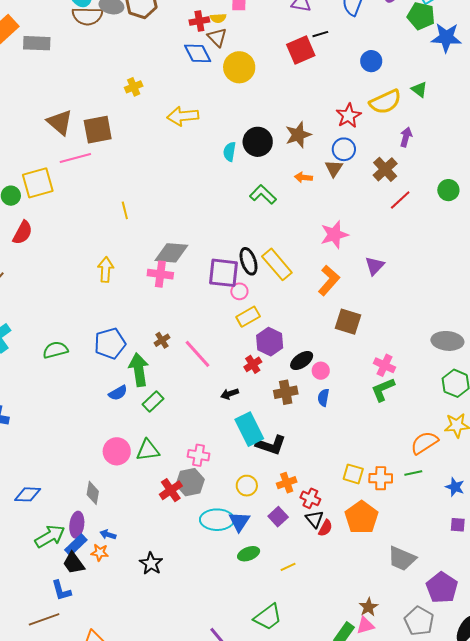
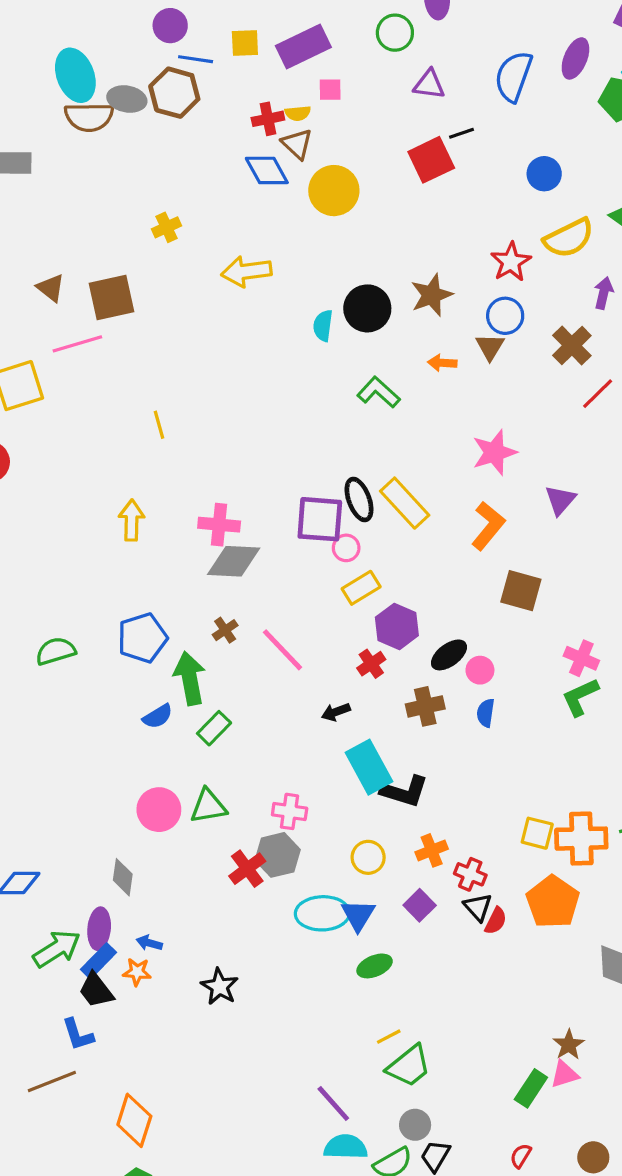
brown triangle: (60, 122) -> (51, 288), size x0.7
gray diamond: (171, 253) -> (234, 561), moved
orange cross: (381, 478) -> (581, 839), size x1.4
yellow line: (288, 567) -> (389, 1037), moved

